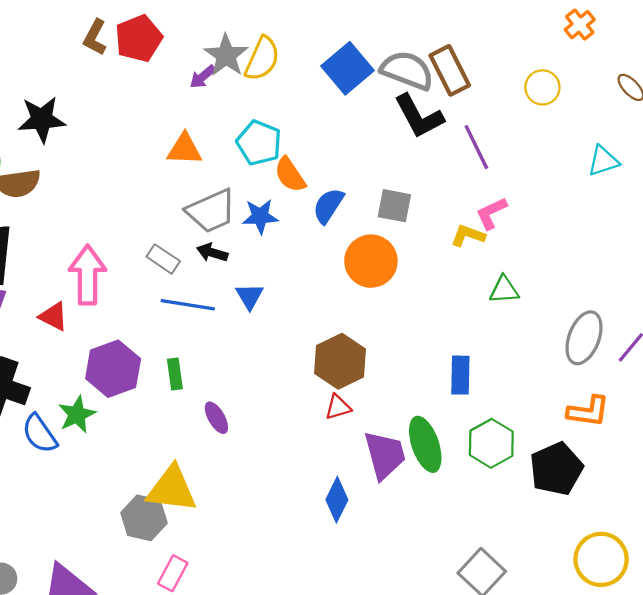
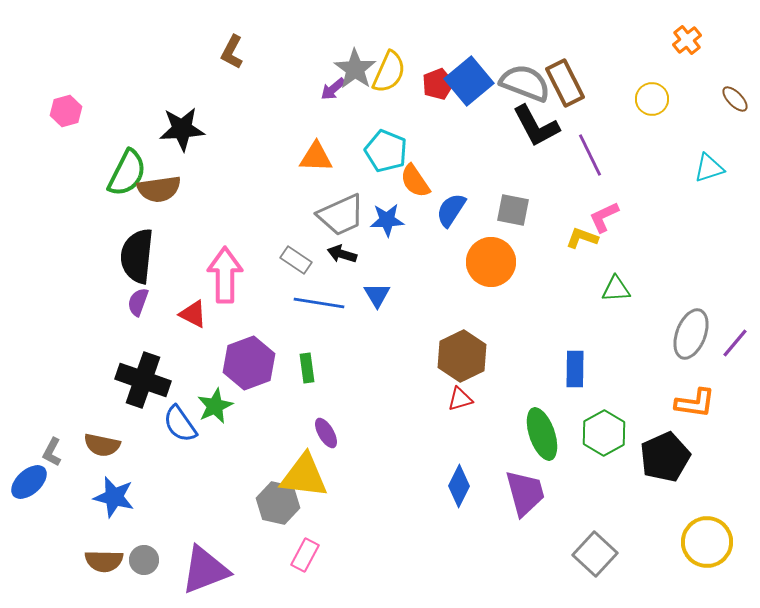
red pentagon: (139, 38) -> (438, 84), moved, size x0.7
purple ellipse: (216, 418) -> (326, 433), moved
purple trapezoid: (385, 455) -> (525, 493), moved

